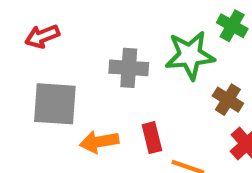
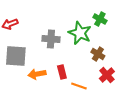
green star: (190, 55) -> (80, 33), turned 30

